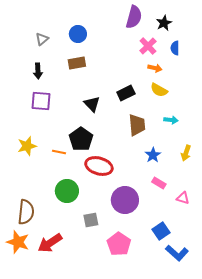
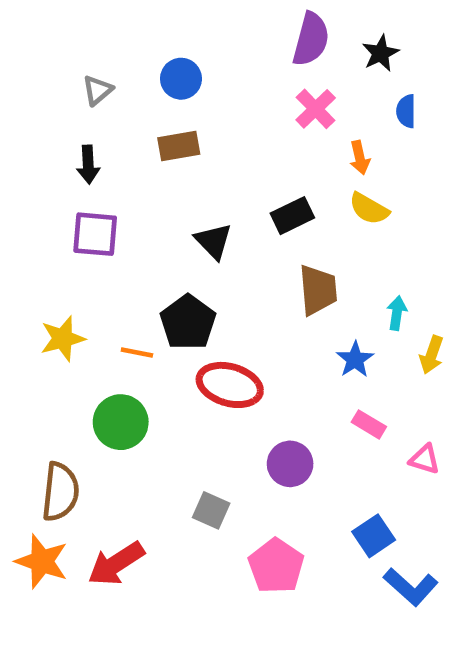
pink cross: (148, 46) -> (316, 109), moved
orange arrow: (155, 68) -> (360, 158), turned 64
cyan arrow: (171, 120) -> (397, 313), moved, turned -88
green circle: (67, 191) -> (121, 422), moved
purple circle: (125, 200) -> (290, 464), size x0.7
gray square: (91, 220) -> (211, 510), turned 35

